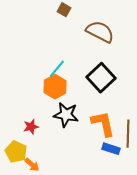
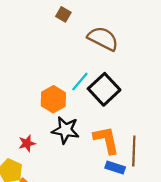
cyan line: (57, 69) -> (80, 82), moved

